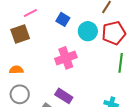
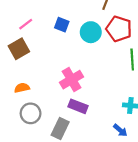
red pentagon: (114, 33) -> (119, 29), turned -30
pink cross: (66, 58) -> (72, 80), moved

